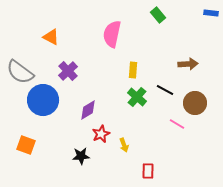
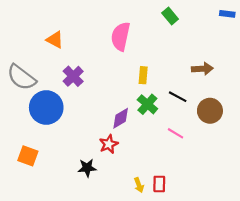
purple diamond: (88, 110) -> (121, 118), moved
pink line: (177, 124) -> (175, 133), moved
yellow arrow: (124, 145) -> (139, 185), moved

